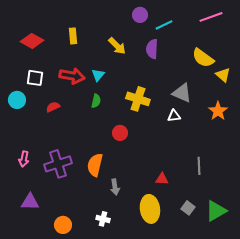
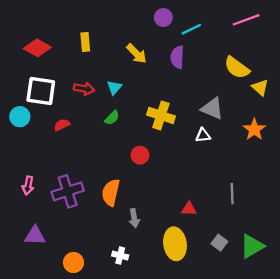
red arrow: (72, 76) -> (84, 89), size x0.7
white square: (35, 78) -> (41, 91), size x1.5
green semicircle: (96, 101) -> (112, 118), turned 32

